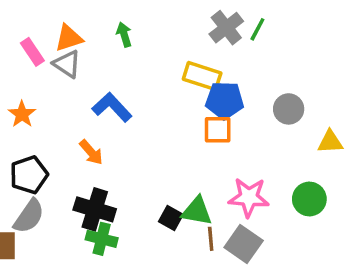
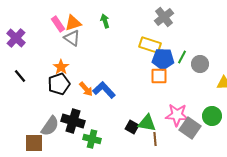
green line: (257, 29) -> (182, 57), moved
pink rectangle: (32, 52) -> (58, 24), moved
blue L-shape: (112, 107) -> (104, 90), moved
orange star: (22, 114) -> (61, 67), moved
black pentagon: (29, 175) -> (59, 84), moved
black cross: (95, 209) -> (73, 121), moved
gray square: (244, 244) -> (190, 128), moved

